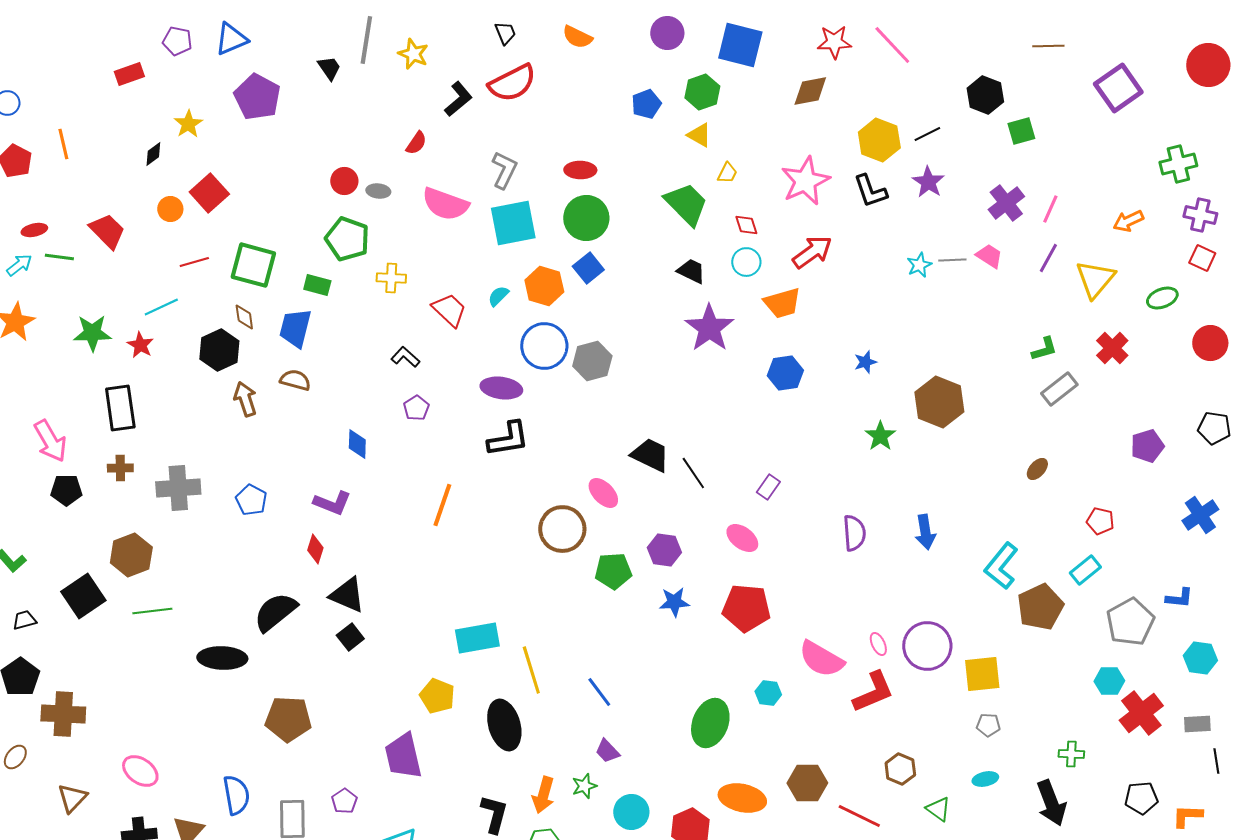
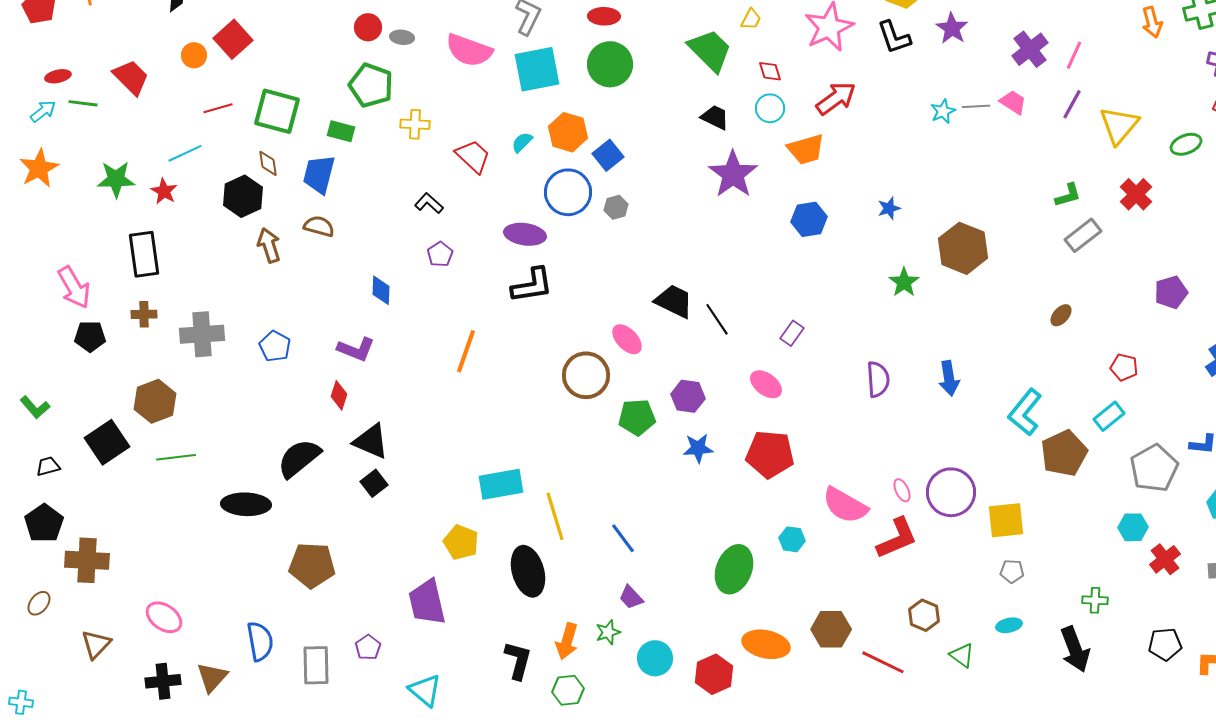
orange arrow: (1128, 221) -> (1152, 22), moved, turned -80
blue square: (588, 268) -> (608, 155), moved
gray hexagon: (592, 361) -> (616, 207), size x0.6
red cross: (1141, 713) -> (1165, 559), size x0.7

